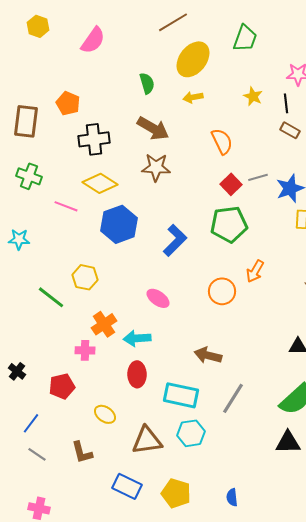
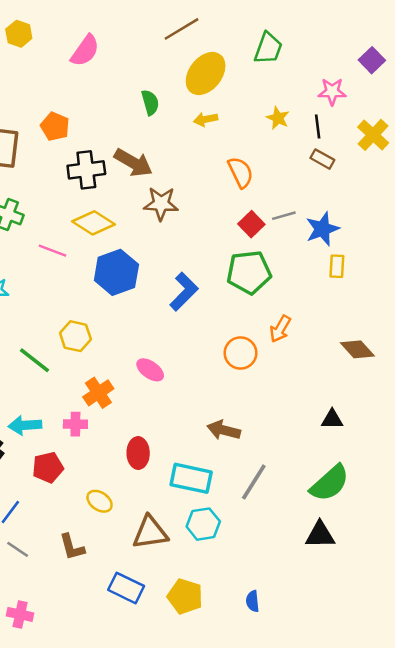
brown arrow: (153, 128) -> (133, 163), moved
pink ellipse: (158, 298) -> (150, 370), moved
cyan arrow: (137, 338) -> (25, 425), moved

